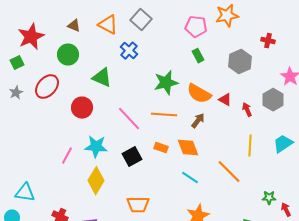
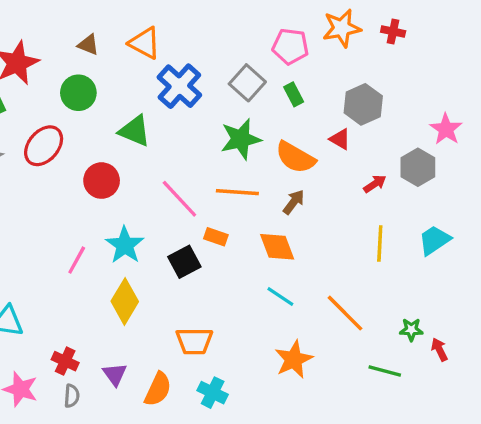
gray square: (141, 20) -> (247, 83), moved
red cross: (268, 41) -> (393, 31), moved
blue cross: (129, 51) -> (179, 86), size x1.5
red triangle: (225, 100) -> (340, 139), moved
red arrow: (247, 110) -> (375, 184), turned 80
cyan star: (96, 147) -> (125, 245), turned 30
orange rectangle: (161, 148) -> (216, 237), moved
orange line: (229, 172) -> (345, 313), moved

